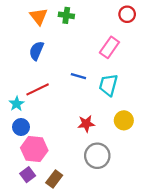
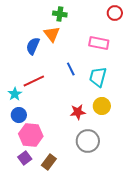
orange triangle: (39, 16) -> (52, 34), moved
pink rectangle: (109, 47) -> (99, 43), turned 66
blue line: (78, 76) -> (71, 69), turned 48
yellow circle: (124, 120) -> (102, 106), moved

